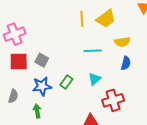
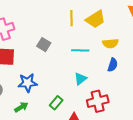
gray square: (42, 60) -> (44, 45), moved
green rectangle: (66, 82) -> (56, 103), moved
green arrow: (37, 111) -> (21, 107), turned 64

